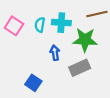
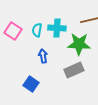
blue arrow: (55, 53) -> (43, 56), moved

